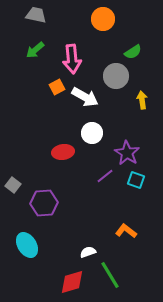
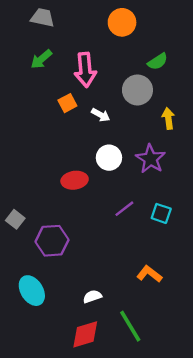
white arrow: (85, 97) -> (101, 115), size x0.6
purple star: (127, 153) -> (150, 159), moved
white semicircle: (88, 252) -> (92, 296), moved

